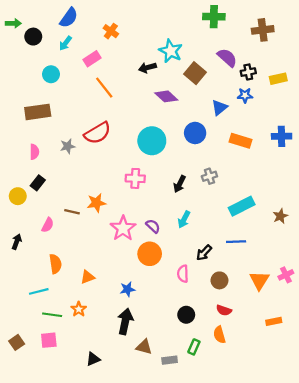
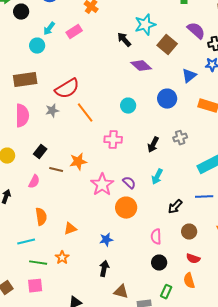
cyan arrow: (65, 43) -> (49, 29), moved
cyan star: (171, 51) -> (145, 25), turned 30
black arrow: (147, 68) -> (124, 40), turned 63
orange line: (104, 88) -> (85, 113), moved
red semicircle: (98, 133) -> (67, 89), moved
cyan circle: (152, 141) -> (128, 106), size x0.6
pink semicircle: (34, 152) -> (22, 116), size x1.6
black rectangle: (38, 183) -> (40, 152), moved
pink semicircle: (183, 274) -> (156, 237), moved
black arrow: (125, 321) -> (104, 269), size x0.7

